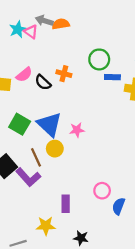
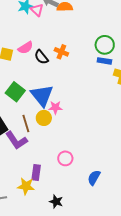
green circle: (99, 59) -> (105, 45), moved
pink star: (77, 130) -> (55, 108), moved
pink circle: (102, 191) -> (65, 158), moved
purple rectangle: (66, 204) -> (36, 172), moved

